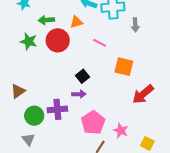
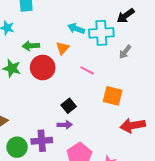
orange triangle: (76, 22) -> (63, 48), turned -32
gray arrow: (135, 25) -> (125, 52), turned 40
red arrow: (143, 94) -> (133, 125), turned 30

